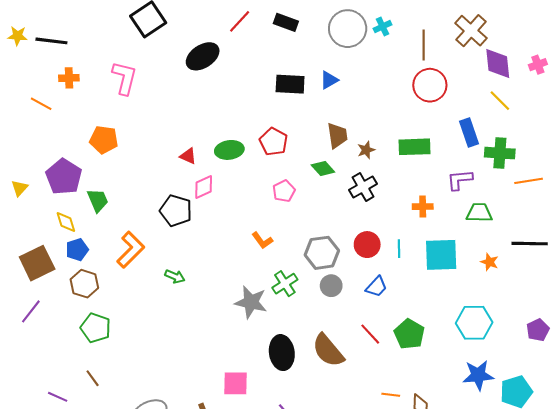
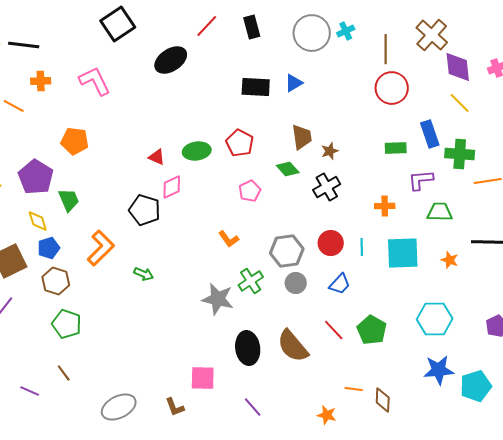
black rectangle: (286, 22) -> (252, 27), turned 55
pink L-shape: (124, 78) -> (95, 81), turned -40
green rectangle: (414, 147) -> (396, 148), moved, size x0.7

